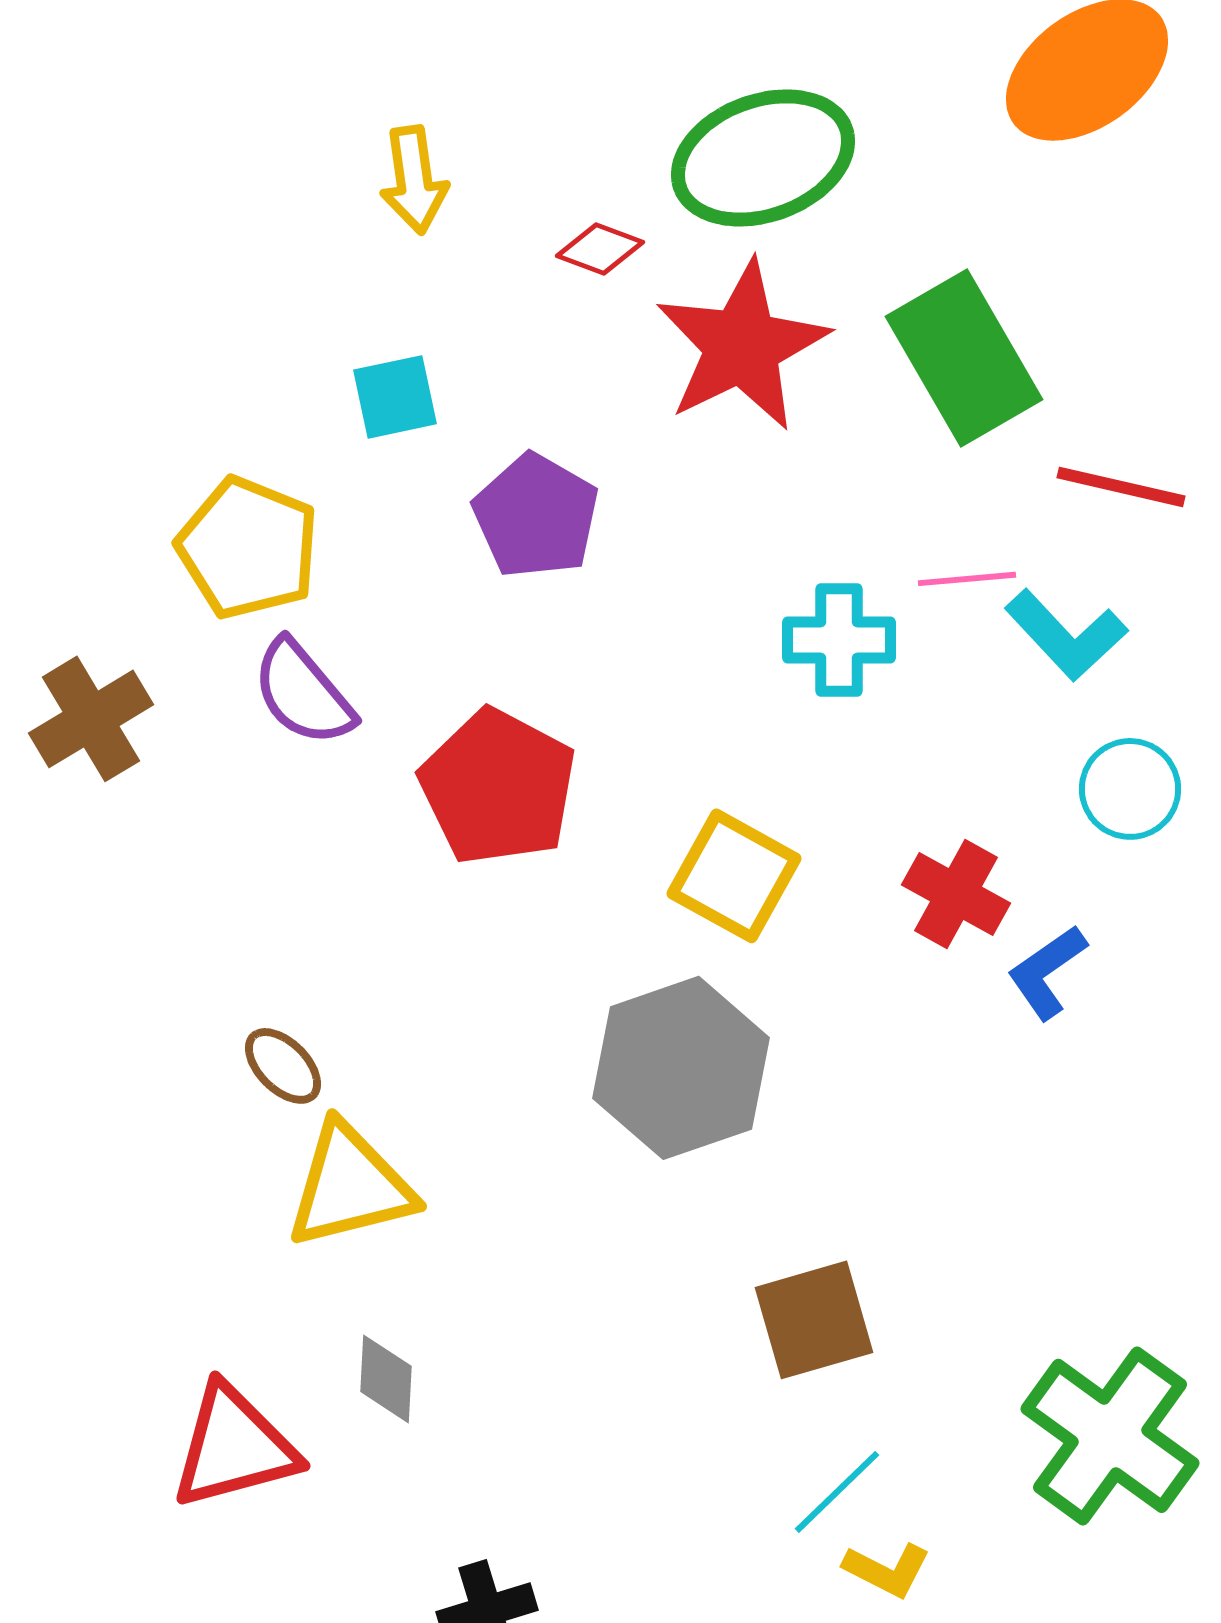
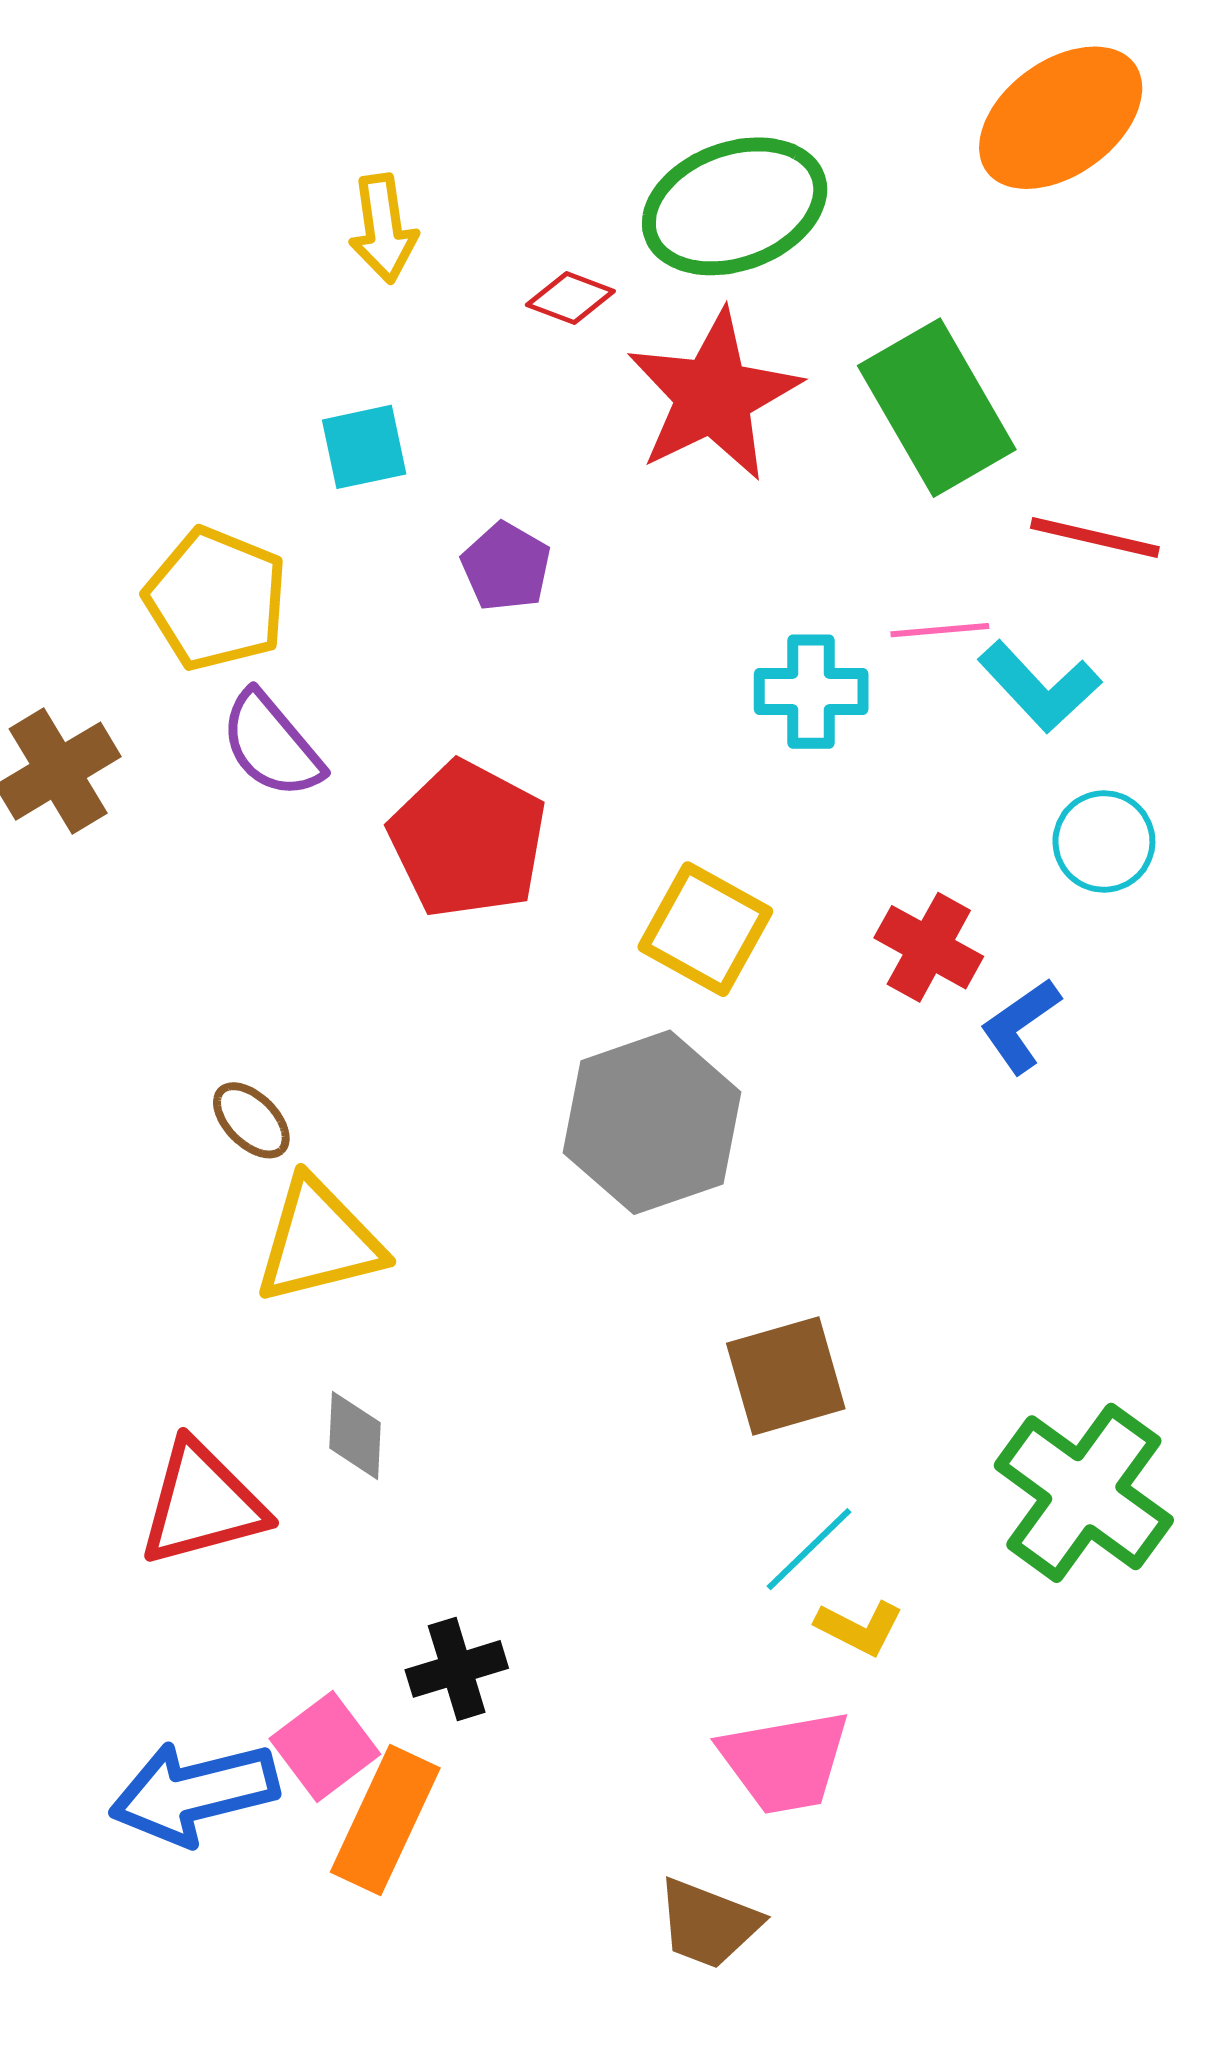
purple pentagon: (536, 516) -> (506, 567), size x0.7

